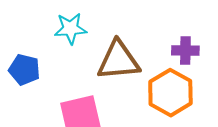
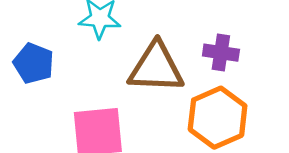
purple cross: (185, 51) -> (221, 53), moved

